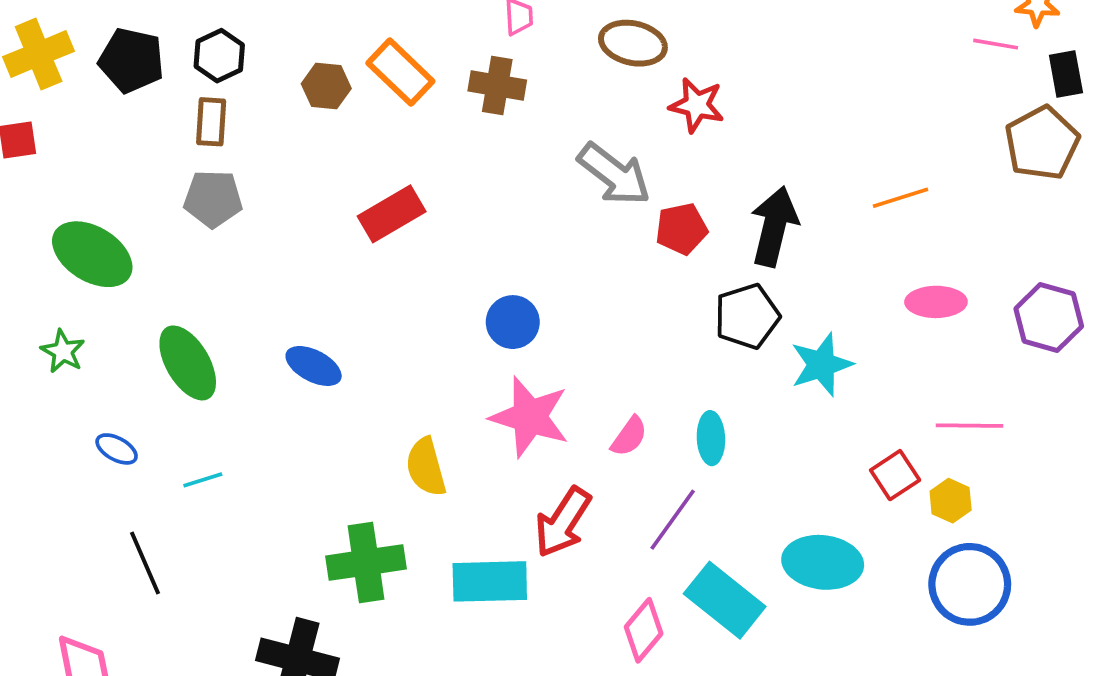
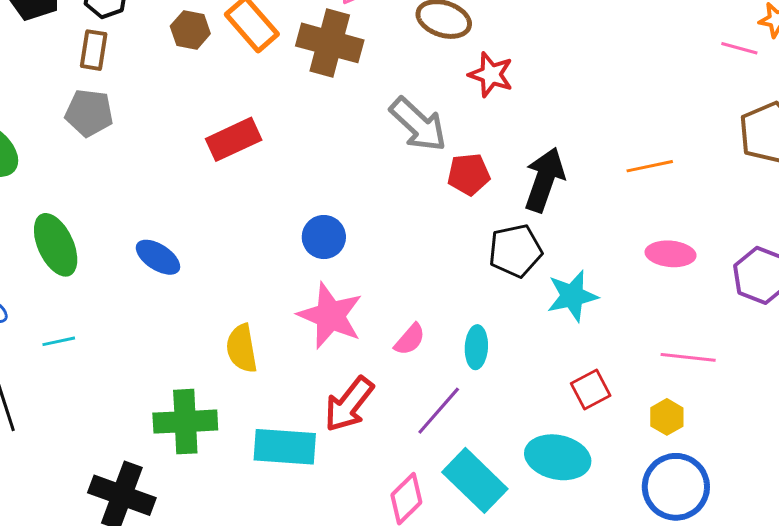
brown cross: (497, 86) -> (330, 43), size x1.4
red square: (895, 475) -> (591, 389), moved

